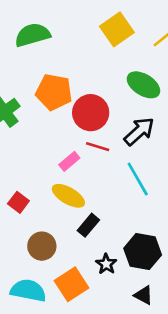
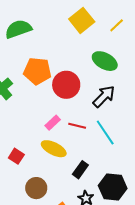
red line: (98, 147) -> (77, 126), moved
black rectangle: (88, 225) -> (80, 170), moved

